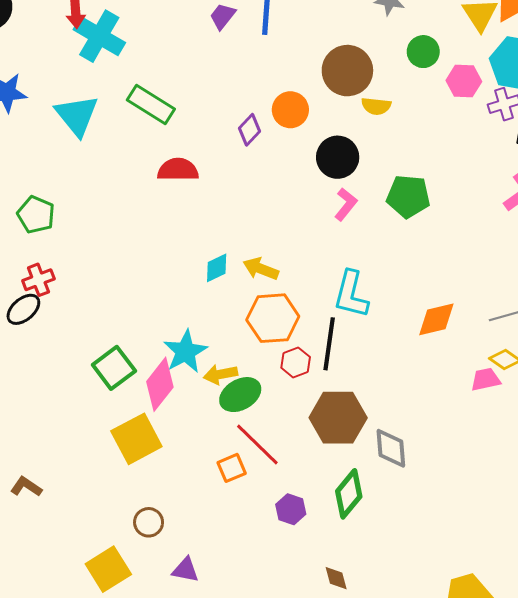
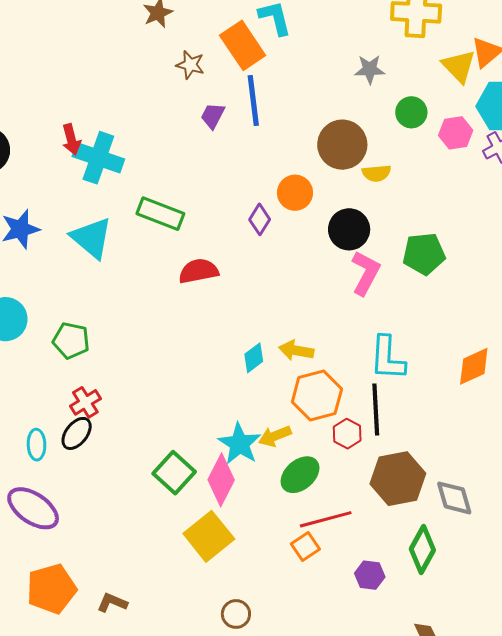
pink L-shape: (346, 204) -> (366, 273), size x1.4
yellow arrow: (220, 374) -> (275, 436), moved
red line: (257, 445) -> (326, 519), turned -48

